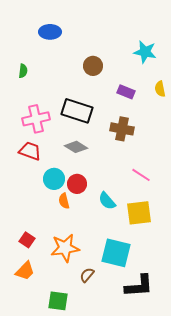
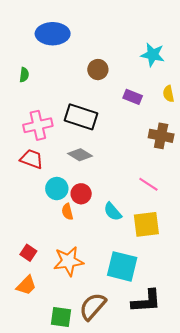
blue ellipse: (50, 32) -> (53, 34), size x1.4
brown cross: (122, 129) -> (161, 136), moved
brown semicircle: (87, 275) -> (93, 306), moved, size x1.8

